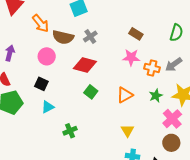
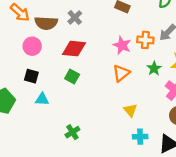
pink star: (131, 57) -> (122, 45), moved, turned 30
green square: (91, 92) -> (72, 76), moved
cyan triangle: (48, 107) -> (42, 99), turned 40
green cross: (70, 131) -> (72, 132), moved

